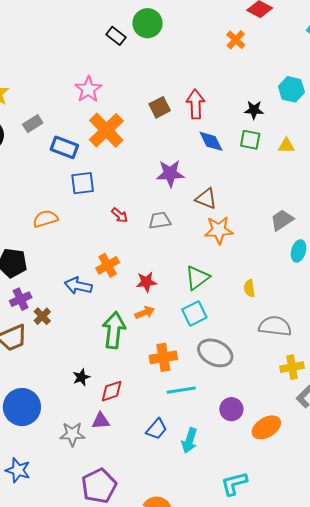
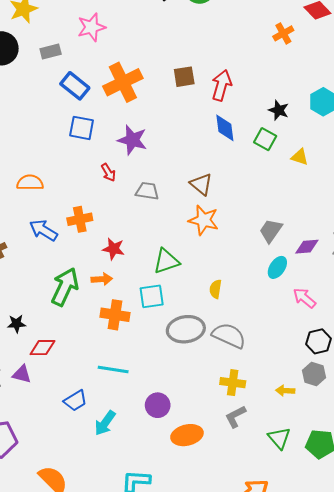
pink star: (88, 89) -> (91, 27), moved
purple star: (170, 173) -> (132, 140), moved
orange semicircle: (45, 219) -> (30, 183), moved
gray trapezoid: (282, 220) -> (271, 231), turned -40
gray ellipse: (215, 353) -> (186, 329), moved, turned -52
orange cross: (163, 357) -> (115, 315), moved

